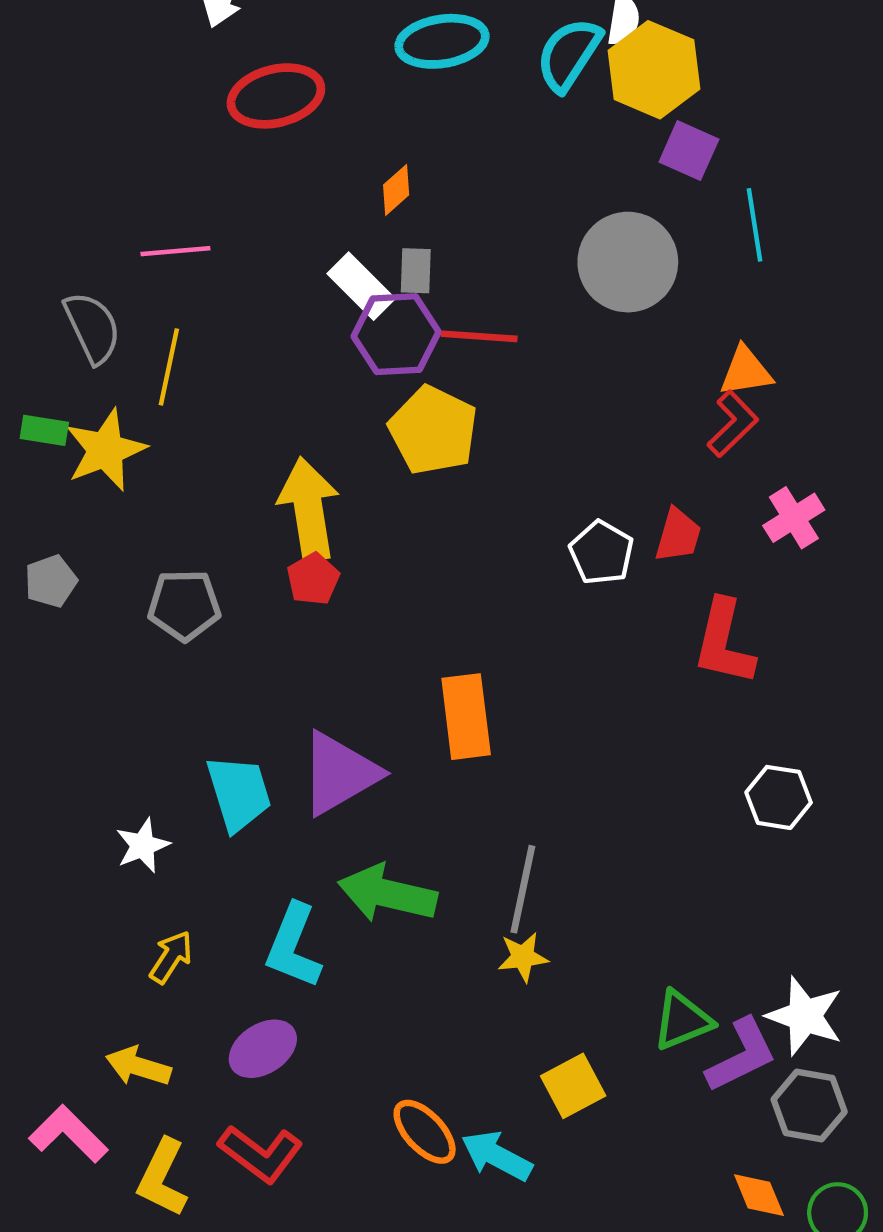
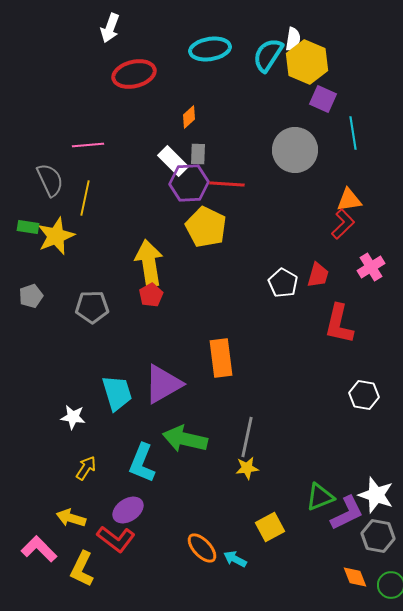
white star: (143, 846) -> (73, 417), turned 30
red L-shape: (261, 1154) -> (116, 539), moved
cyan arrow: (497, 1156) -> (235, 559), size x0.7

